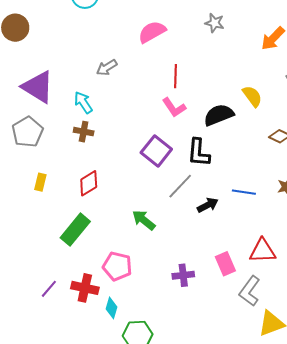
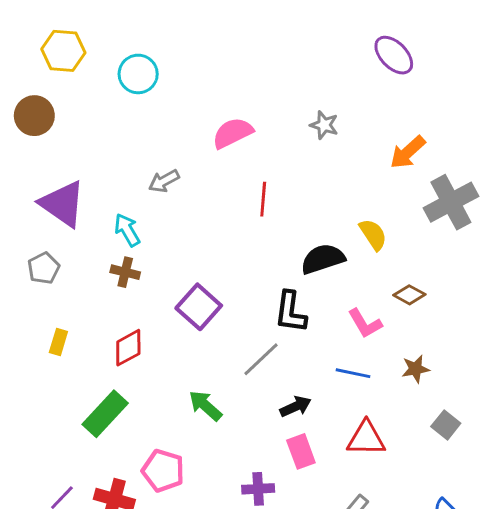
pink L-shape: (174, 107) -> (365, 323), moved
gray pentagon: (27, 132) -> (44, 268), size x0.7
purple square: (156, 151) -> (199, 307), moved
black arrow: (208, 205) -> (296, 407), moved
red triangle: (263, 251) -> (366, 438), moved
pink rectangle: (225, 264) -> (301, 451), moved

